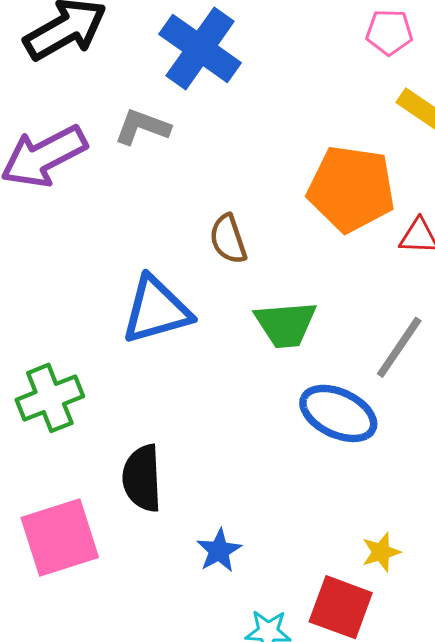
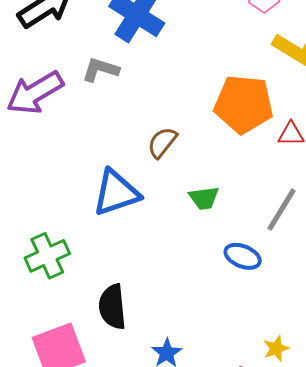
brown semicircle: (228, 239) -> (162, 142), turned 60
green trapezoid: (286, 324) -> (204, 198), size x0.7
blue ellipse: (338, 413) -> (243, 256), size x0.7

